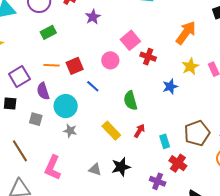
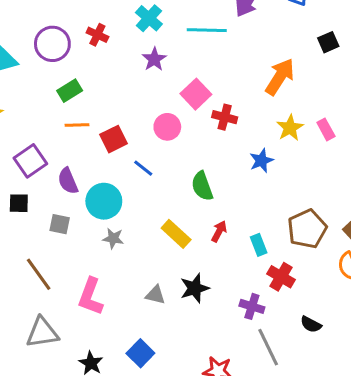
purple star: (93, 17) -> (154, 59), moved
orange line: (52, 65) -> (77, 125), moved

